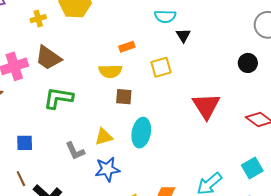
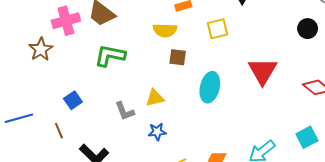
cyan ellipse: (141, 133) -> (210, 87), moved
blue square: (25, 143) -> (73, 100), turned -36
blue star: (107, 169) -> (157, 132), size x0.7
brown line: (21, 179) -> (59, 131), moved

